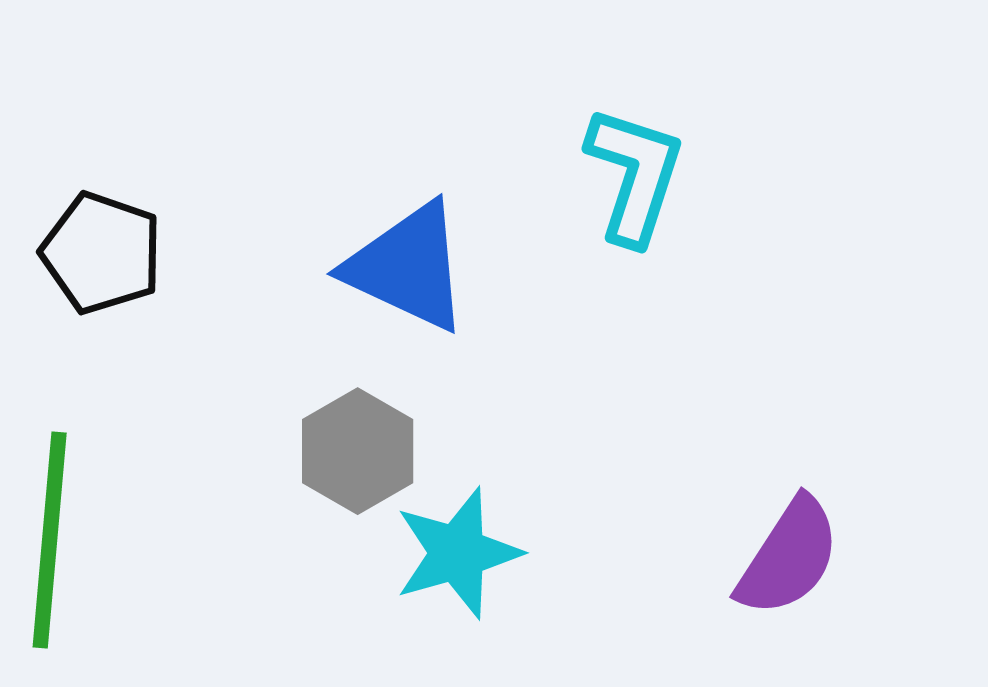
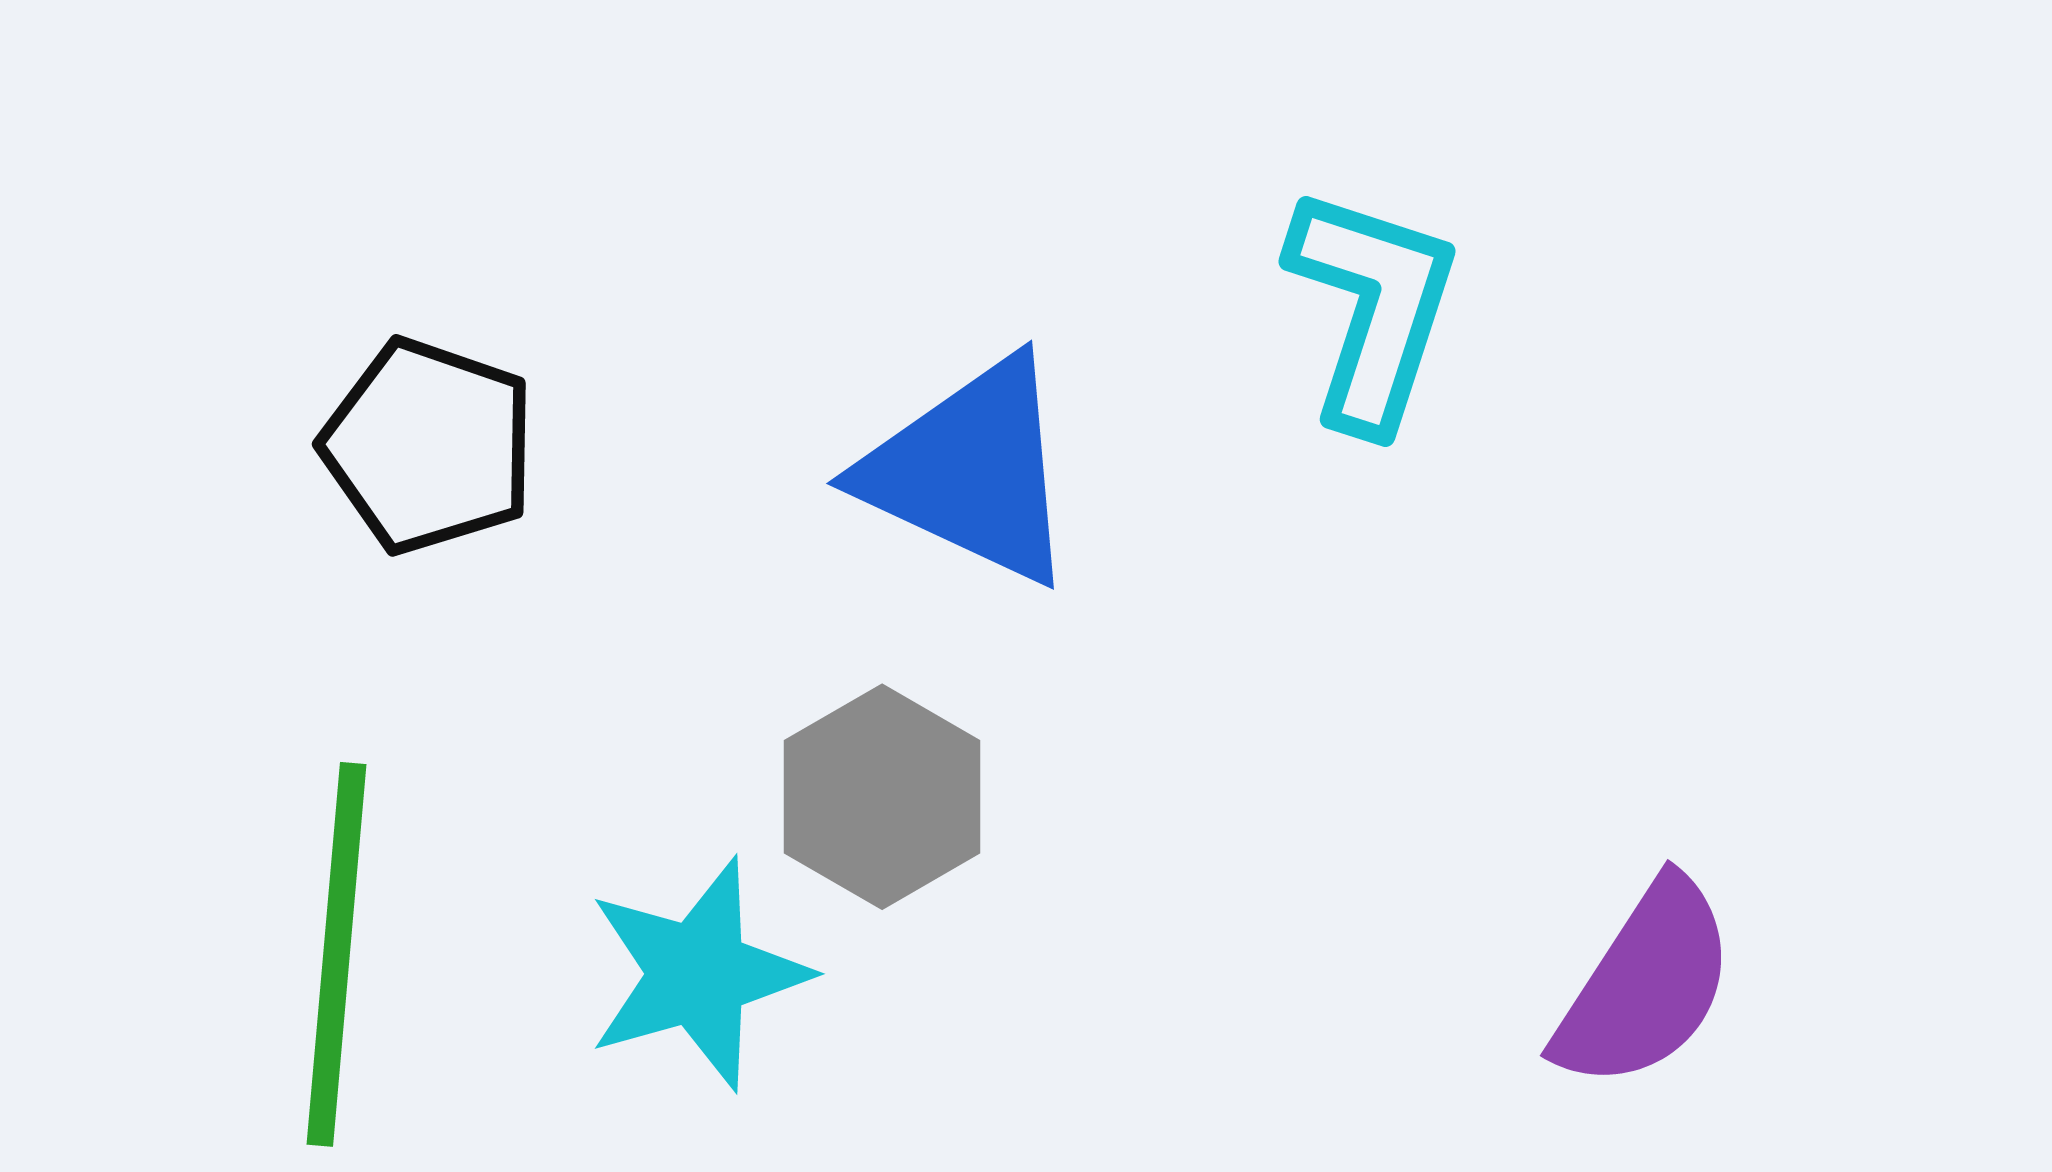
cyan star: (458, 553) -> (698, 974), moved

